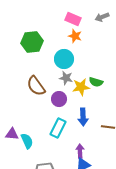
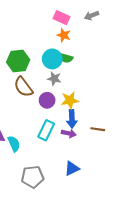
green hexagon: (32, 42) -> (18, 61), moved
green semicircle: (96, 82) -> (66, 58), moved
yellow star: (81, 87) -> (70, 100), moved
purple arrow: (80, 151) -> (69, 133), moved, turned 104

